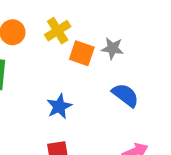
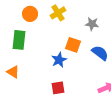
orange square: (82, 53) -> (73, 45), moved

